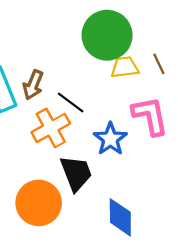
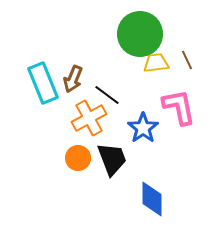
orange circle: (39, 203) -> (78, 158), moved, size x0.6

